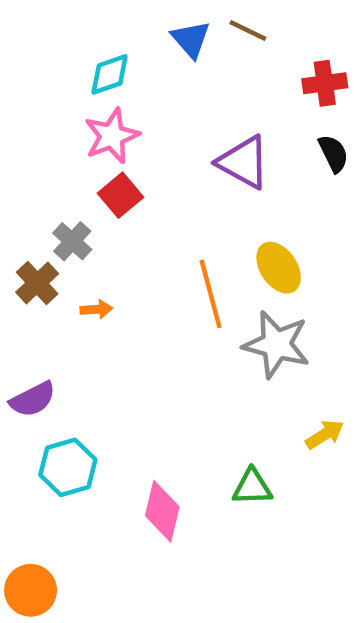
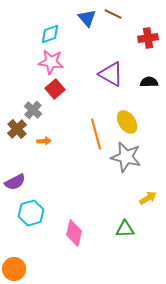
pink star: (112, 136) -> (51, 62), turned 30
black semicircle: (333, 153) -> (149, 82), moved, turned -66
green triangle: (252, 487) -> (125, 229), moved

